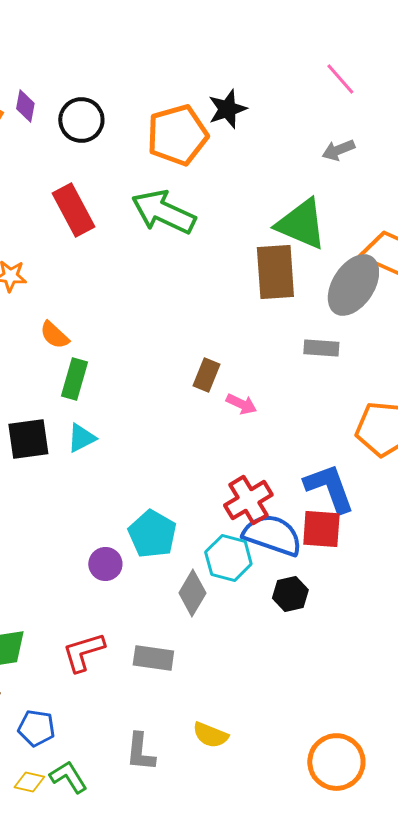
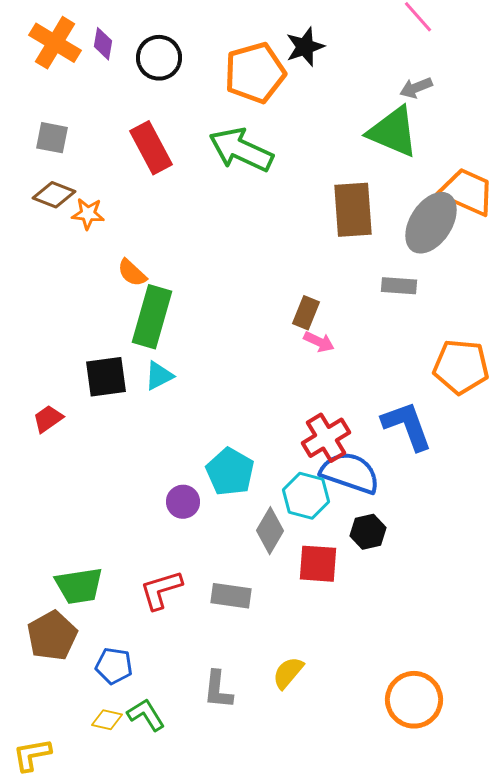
green triangle: (301, 224) -> (393, 132), moved
brown rectangle: (206, 375) -> (306, 313), moved
green rectangle: (74, 379) -> (152, 317), size x1.5
red square: (321, 529) -> (318, 564), moved
yellow semicircle: (210, 735) -> (288, 673), turned 108

